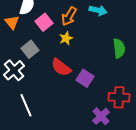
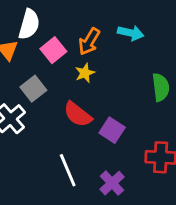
white line: (26, 105) -> (68, 170), moved
purple cross: (101, 116) -> (112, 183), moved

